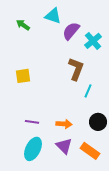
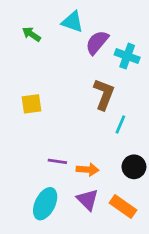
cyan cross: (93, 41) -> (127, 56), turned -30
purple line: (32, 122) -> (57, 161), moved

